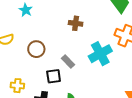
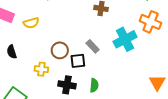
brown circle: (36, 49) -> (60, 50), moved

